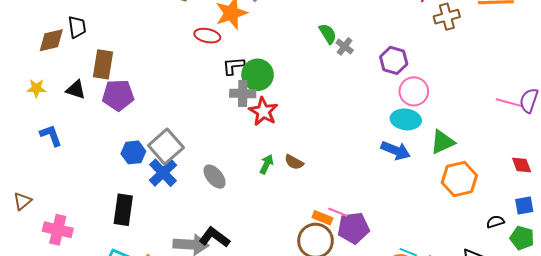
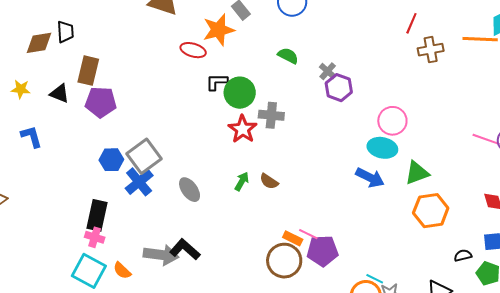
green semicircle: (328, 34) -> (288, 56), moved, turned -35
purple hexagon: (394, 60) -> (339, 88), moved
gray cross: (243, 94) -> (271, 115), moved
pink cross: (58, 230) -> (95, 237), moved, size x0.7

